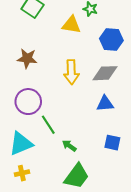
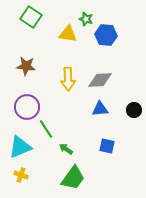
blue hexagon: (111, 39) -> (106, 35), moved
yellow cross: (22, 173) -> (21, 175), turned 32

